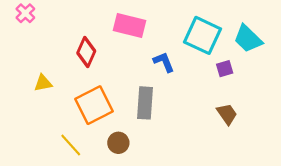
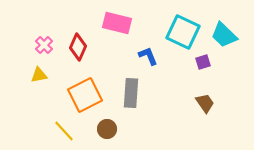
pink cross: (25, 13) -> (44, 45), moved

